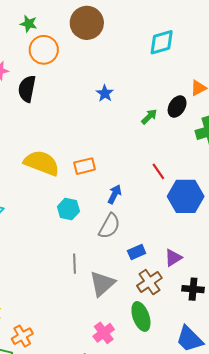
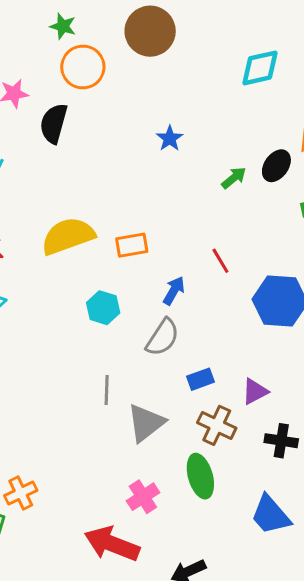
yellow semicircle: (42, 163) -> (68, 236), turned -45
red line: (158, 171) -> (220, 261), moved
brown cross: (149, 282) -> (217, 425), turned -35

